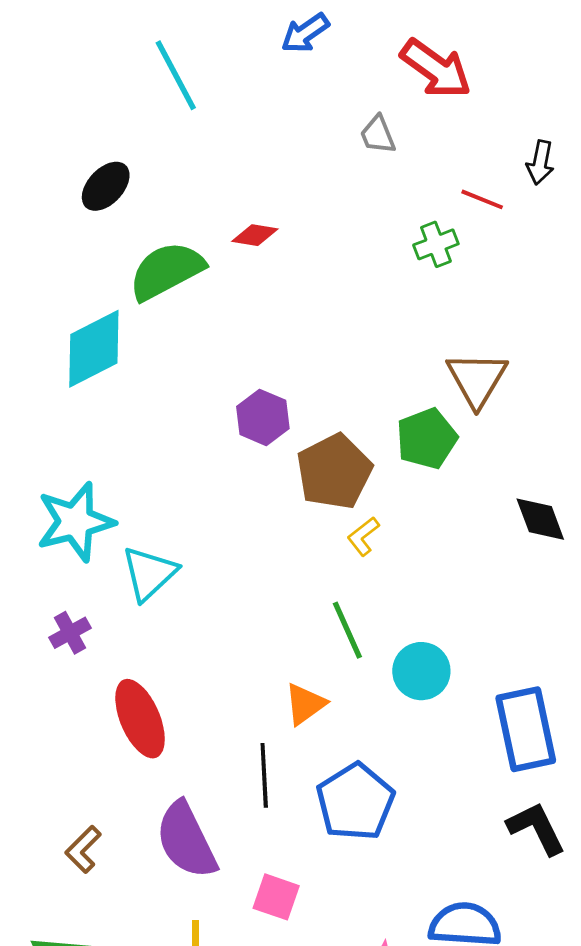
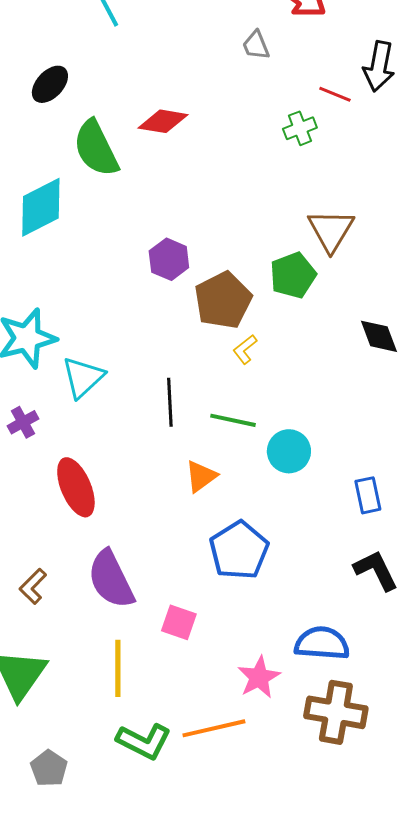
black arrow: (540, 162) -> (379, 66), size x1.5
red diamond: (255, 235) -> (163, 121), size x1.4
green semicircle: (166, 271) -> (96, 148), turned -88
green line: (347, 630) -> (233, 420), turned -54
blue rectangle: (526, 729) -> (368, 495), size x0.6
black line: (264, 775) -> (170, 402), moved

